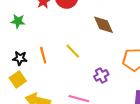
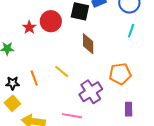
brown diamond: (104, 25) -> (88, 44), turned 30
purple cross: (101, 75) -> (91, 92), size x1.6

